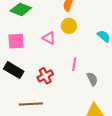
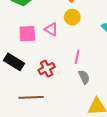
pink square: (16, 41) -> (27, 34), moved
gray semicircle: (92, 79) -> (84, 77), moved

